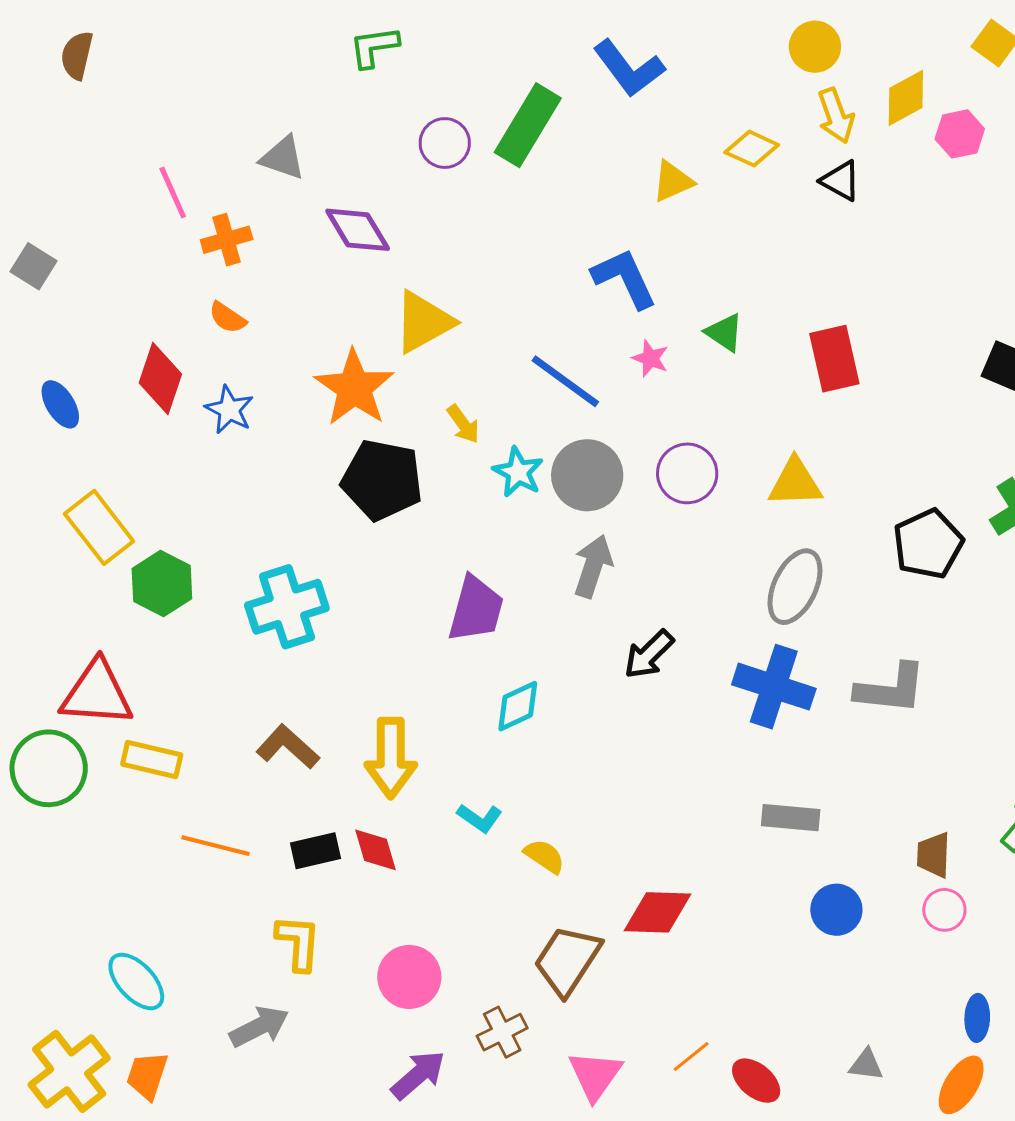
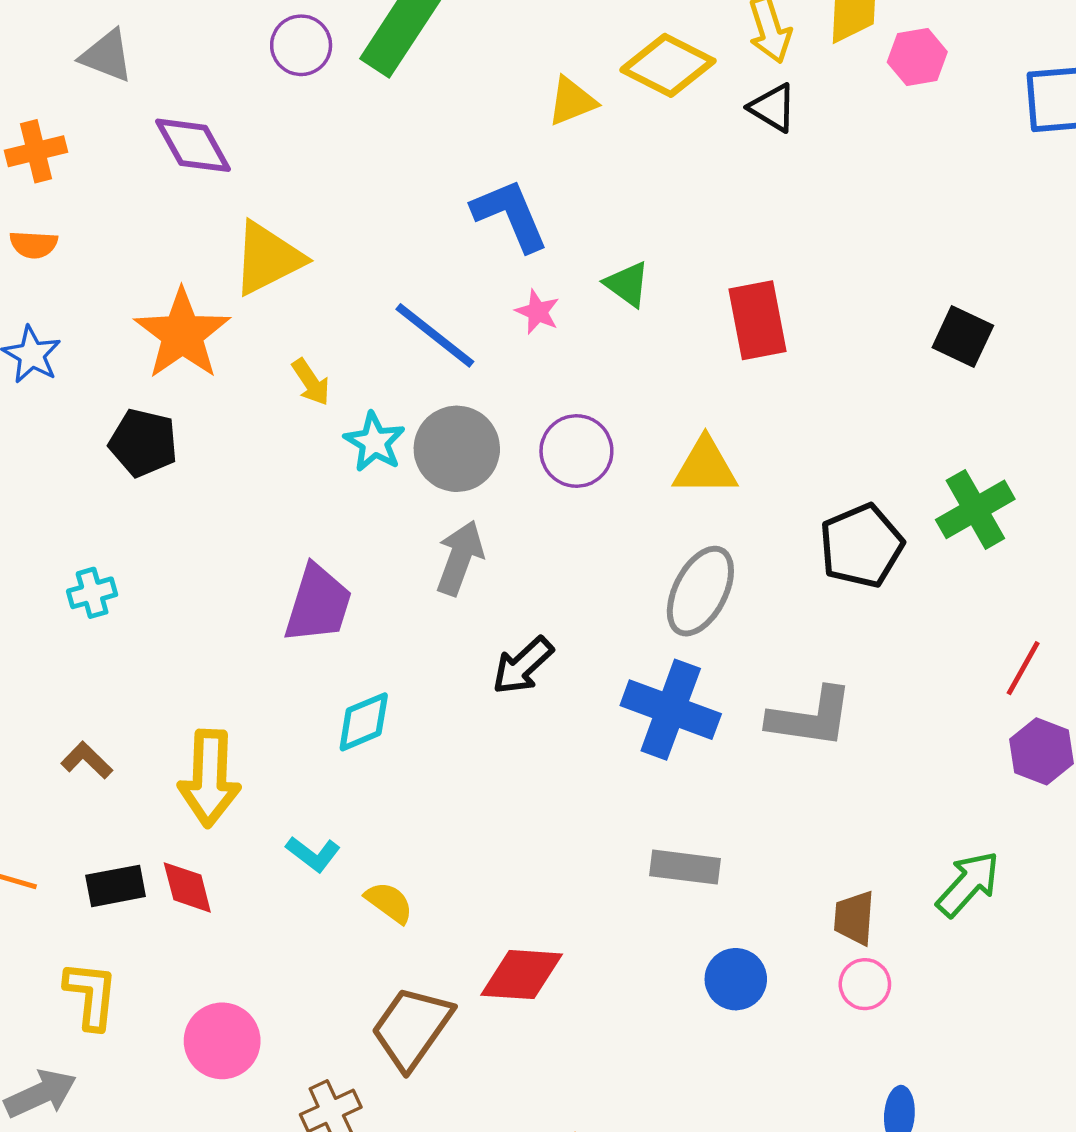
yellow diamond: (752, 149) -> (668, 65), size x1.4
orange semicircle: (227, 318) -> (34, 245), turned -33
black pentagon: (382, 480) -> (143, 443), moved, size x0.7
cyan cross: (287, 607) -> (92, 593), size x0.5
brown L-shape: (288, 747) -> (87, 760), size x0.7

